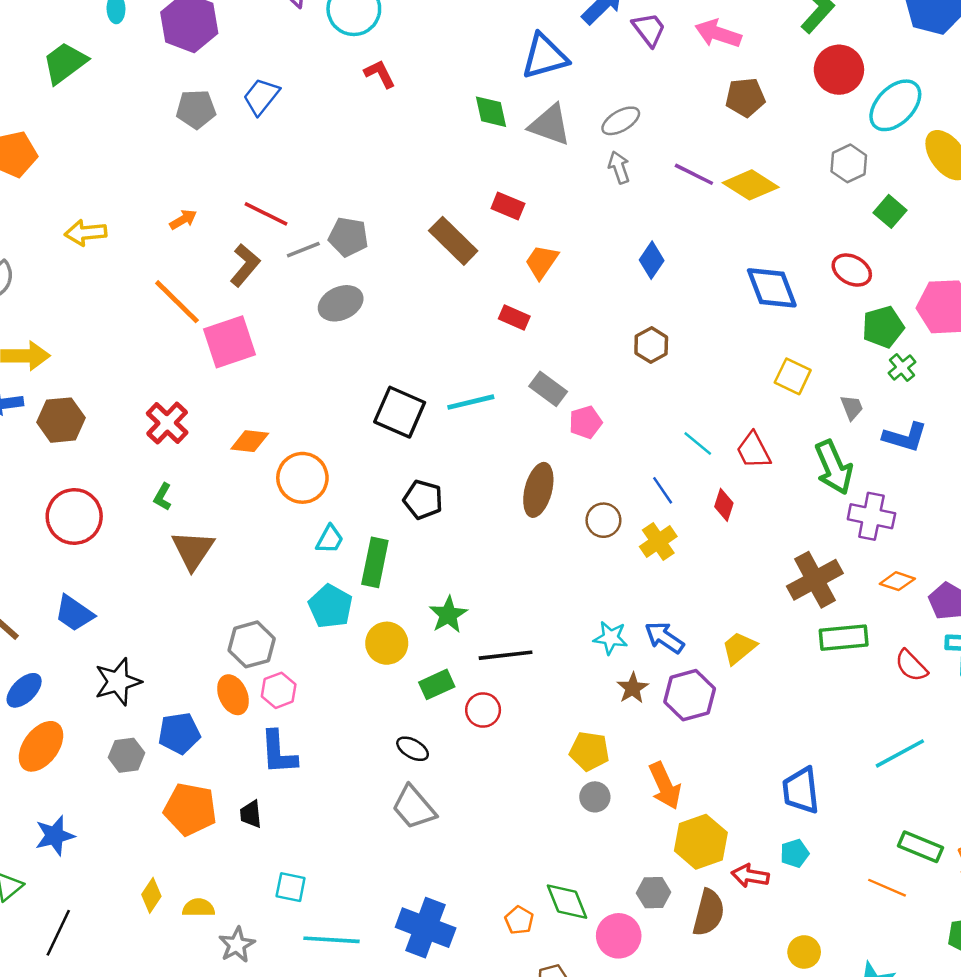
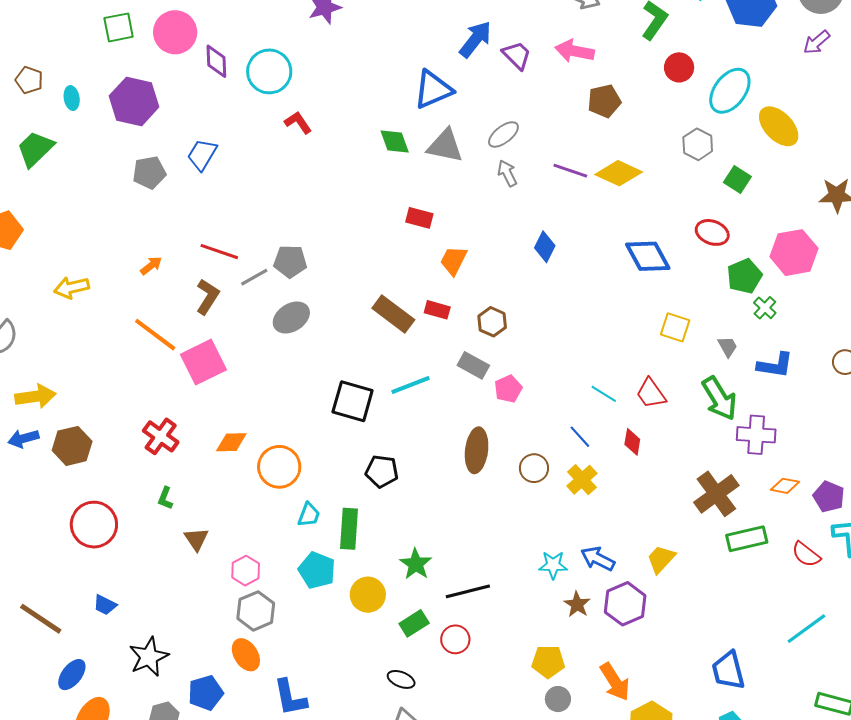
red circle: (839, 70) -> (679, 67), size x0.7
brown rectangle: (453, 241) -> (393, 314), moved
brown hexagon: (651, 345) -> (492, 322), moved
brown triangle: (193, 550) -> (196, 539), size x0.7
blue trapezoid: (74, 613) -> (105, 605), size x0.7
pink hexagon: (279, 690) -> (246, 571), moved

